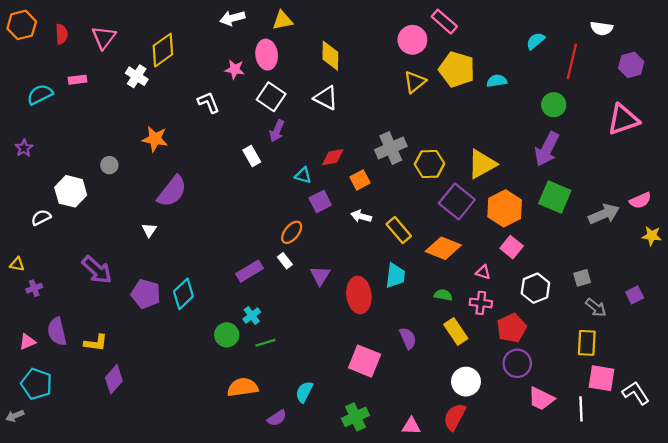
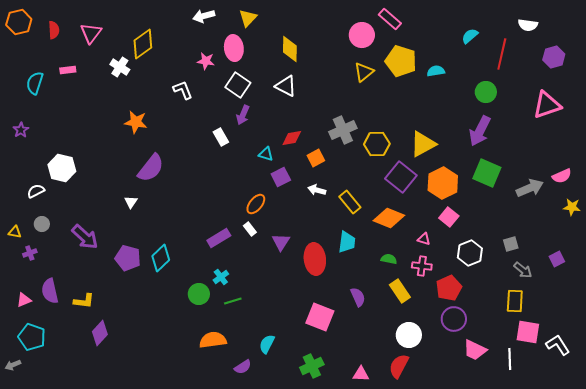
yellow triangle: (283, 20) -> (248, 18), turned -36
cyan semicircle: (40, 94) -> (35, 83), turned -45
gray circle: (109, 165) -> (42, 224), moved

